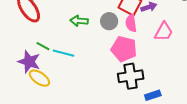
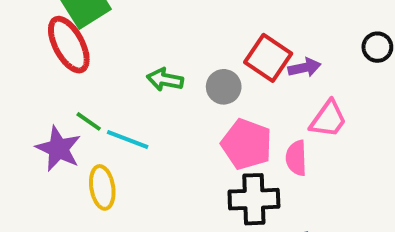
pink semicircle: (131, 23) -> (296, 158), moved
yellow ellipse: (39, 78) -> (102, 187), moved, turned 40

